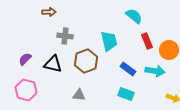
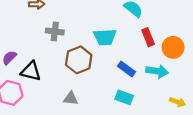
cyan trapezoid: (109, 41) -> (105, 37), turned 100
black triangle: (53, 64) -> (31, 71), moved

